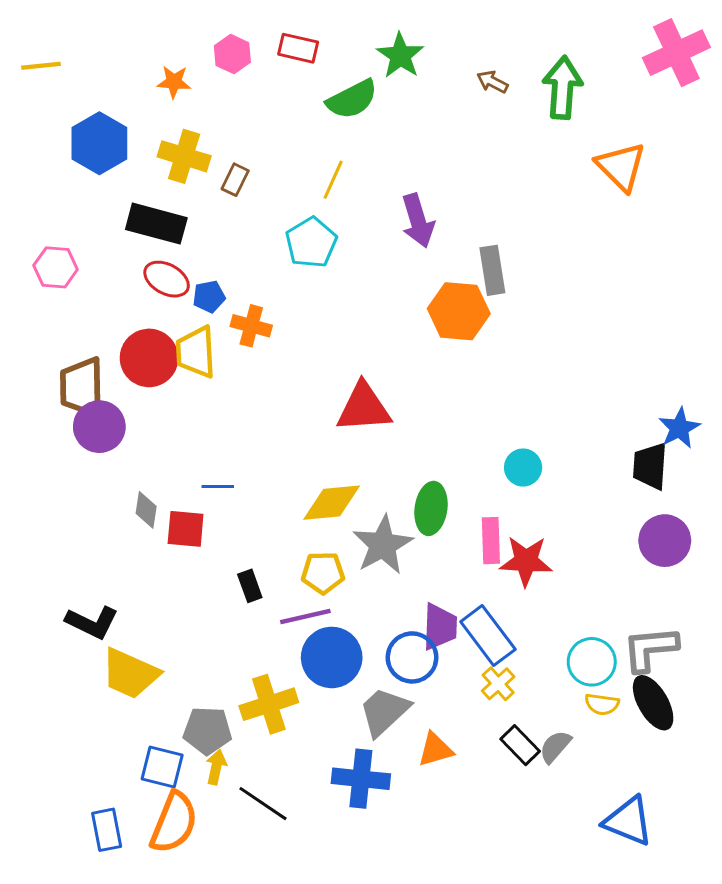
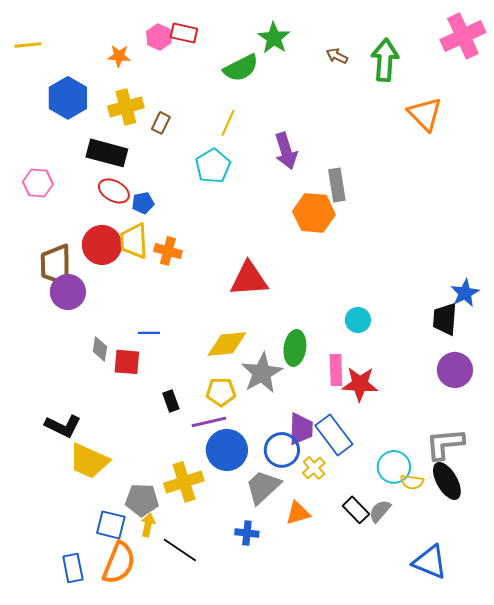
red rectangle: (298, 48) -> (184, 33), moved
yellow cross: (184, 156) -> (126, 107), turned -32
orange cross: (251, 326) -> (168, 251), moved
cyan circle: (592, 662) -> (394, 467), moved
yellow cross: (498, 684) -> (314, 468), moved
blue cross: (361, 779) -> (247, 533), size x0.6

